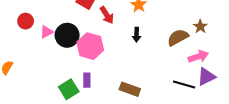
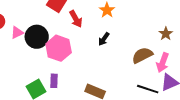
black arrow: (137, 35) -> (104, 39), turned 32
brown semicircle: (178, 37) -> (142, 55), moved
pink arrow: (198, 56) -> (163, 62), turned 126

